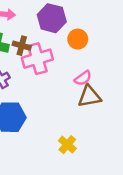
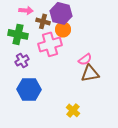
orange circle: (78, 39) -> (63, 29), moved
brown cross: (22, 46) -> (43, 21), moved

